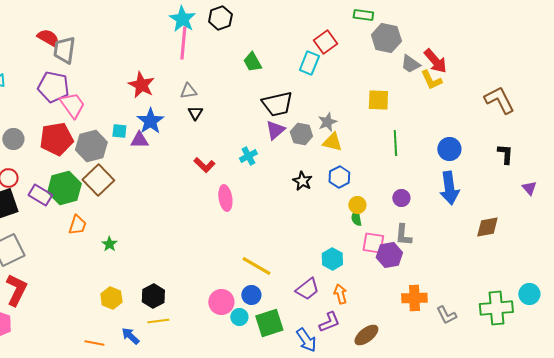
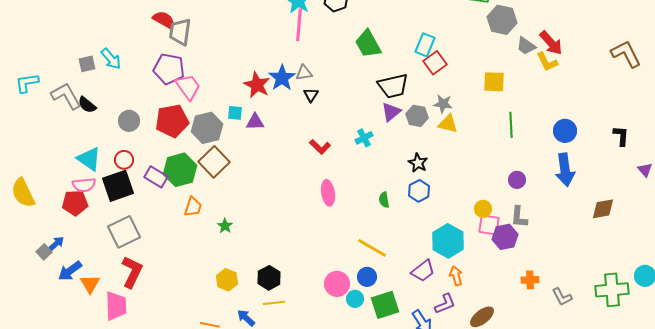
red square: (325, 42) -> (435, 63), moved
green trapezoid: (252, 62) -> (368, 44), size x1.4
red star: (141, 85) -> (257, 85), moved
brown L-shape: (499, 100) -> (626, 54), moved
blue star: (150, 121) -> (282, 78), moved
gray star: (327, 122) -> (443, 104), turned 30
blue hexagon: (339, 177) -> (419, 191), moved
pink ellipse: (225, 198) -> (328, 193), moved
yellow circle: (357, 205) -> (483, 209), moved
green semicircle: (356, 218) -> (384, 200), moved
cyan hexagon: (332, 259) -> (448, 241), size x1.5
orange cross: (414, 298) -> (530, 280), size x0.7

